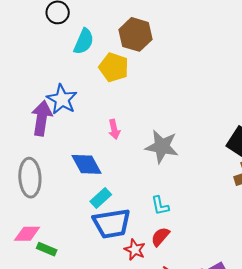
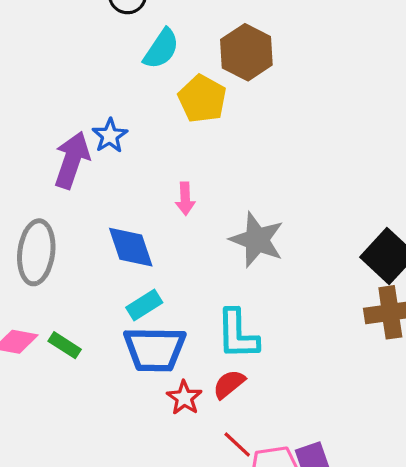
blue star: (62, 99) -> (110, 136), size x0.7
cyan L-shape: (160, 206) -> (237, 334), size x1.6
green rectangle: (47, 249) -> (65, 345), moved

